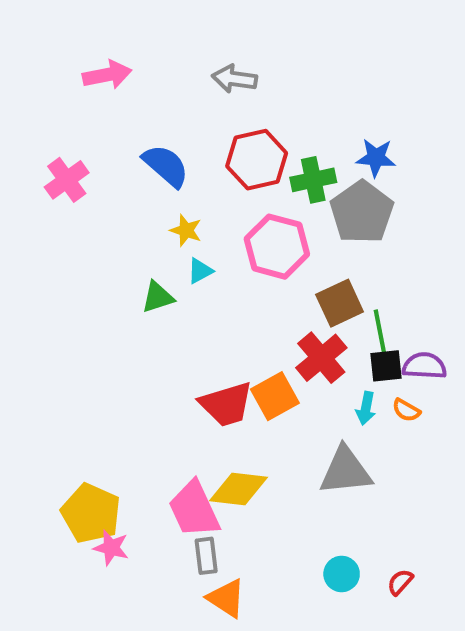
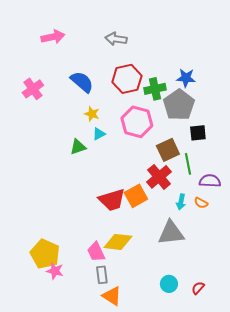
black square: (386, 366) -> (198, 133), moved
pink trapezoid: (194, 509) -> (96, 252), size x0.7

